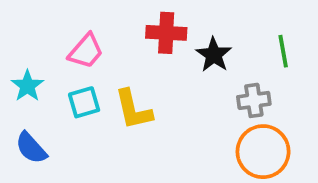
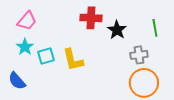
pink trapezoid: (86, 51) -> (27, 21), moved
cyan star: (27, 86) -> (25, 47), moved

